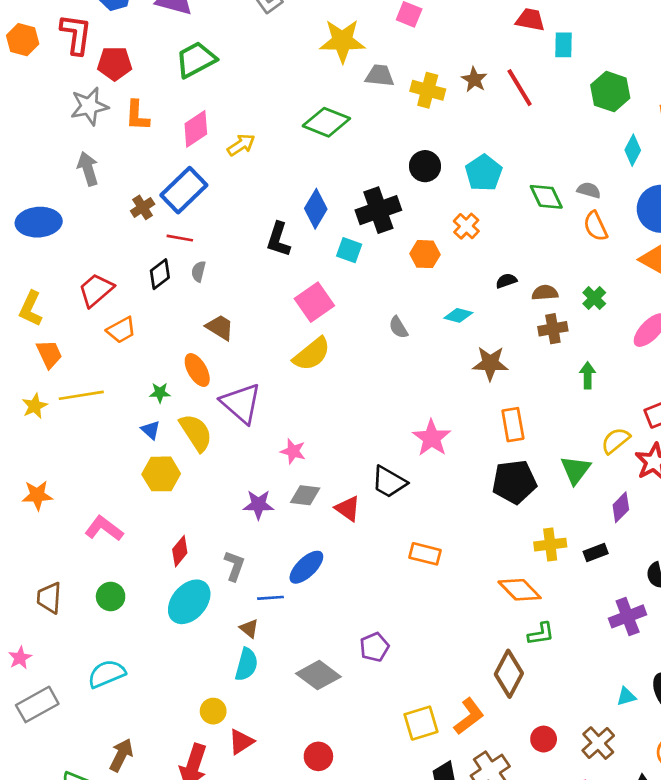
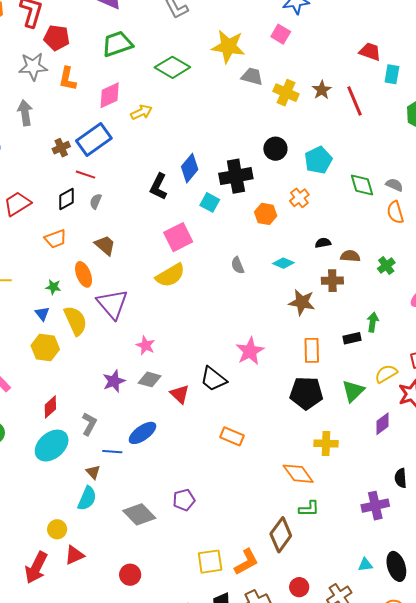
green diamond: (326, 122) -> (172, 67), moved
brown cross: (553, 329) -> (332, 281), moved
orange trapezoid: (121, 330) -> (56, 239), moved
purple star: (258, 505) -> (114, 381), turned -30
black rectangle: (596, 553) -> (352, 338), moved

